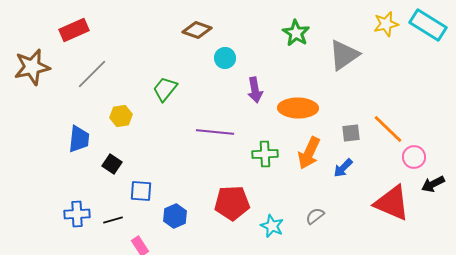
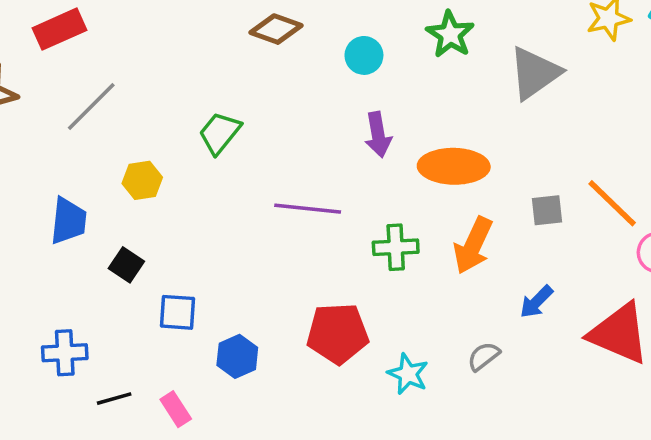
cyan circle: (225, 58) -> (364, 55), moved
blue arrow: (343, 168) -> (536, 302), moved
black line: (113, 220) -> (114, 399), moved

